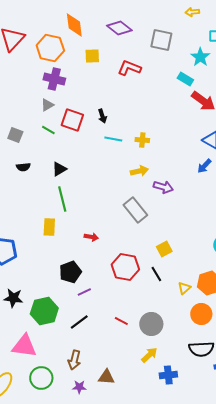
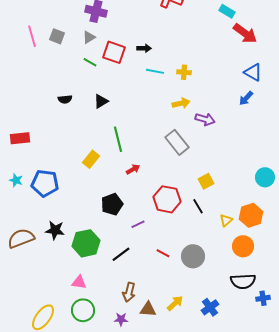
black arrow: (102, 116) -> (144, 48), turned -72
gray square: (15, 135) -> (57, 36), moved
green line: (62, 199) -> (118, 139), moved
yellow rectangle: (49, 227) -> (91, 159), turned 36
red arrow: (91, 237) -> (133, 169), turned -40
purple line: (84, 292) -> (138, 224), moved
pink triangle: (24, 346) -> (79, 282), moved, size x0.6
yellow arrow: (149, 355) -> (175, 303), moved
brown arrow: (74, 360) -> (129, 292), moved
blue cross: (168, 375) -> (210, 307), turned -30

